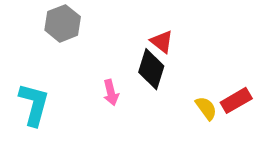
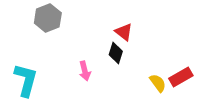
black diamond: (151, 69) -> (116, 53), size x0.7

